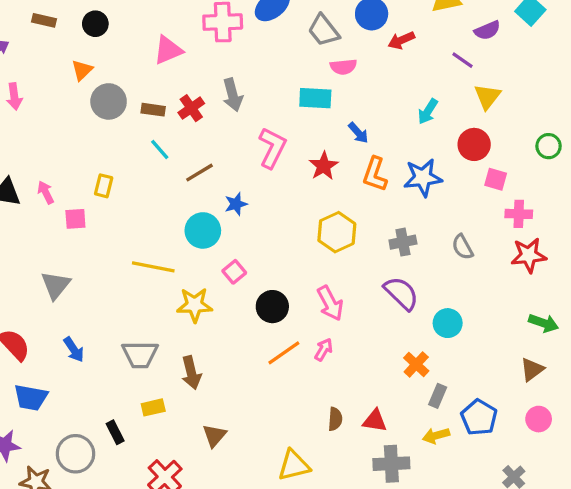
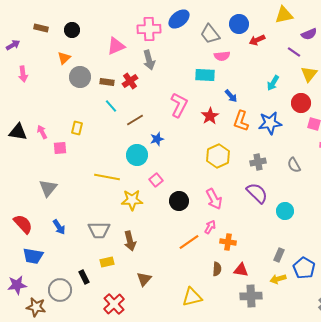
gray arrow: (233, 95) -> (149, 60), moved
orange line: (284, 353) -> (189, 242), moved
orange cross: (416, 364) -> (228, 242), moved, turned -35

